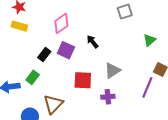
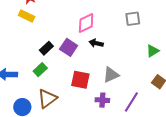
pink diamond: (61, 23) -> (86, 23), moved
black arrow: (92, 42) -> (96, 43), turned -48
green rectangle: (33, 77) -> (40, 70), moved
purple line: (147, 87) -> (131, 102), moved

